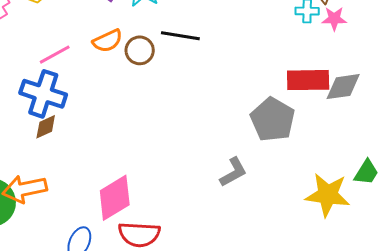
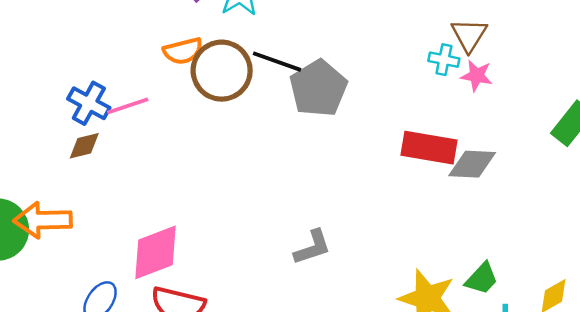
brown circle: (140, 50) -> (222, 71), size x1.6
pink line: (55, 55) -> (128, 106), moved
blue cross: (43, 94) -> (89, 103), size x0.7
gray pentagon: (273, 120) -> (318, 88), moved

